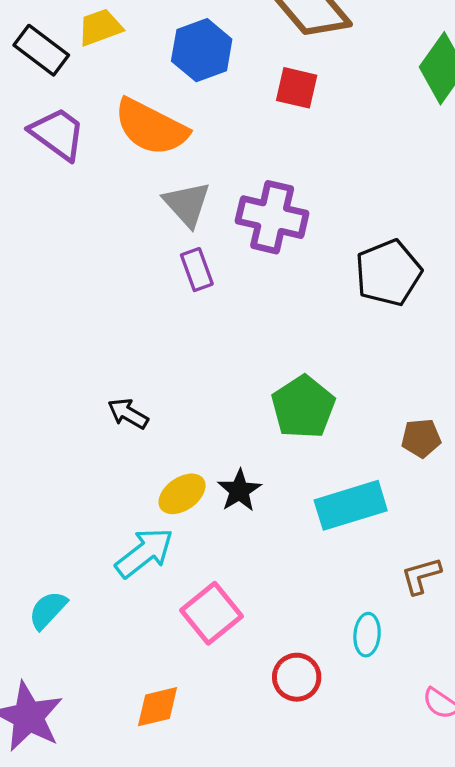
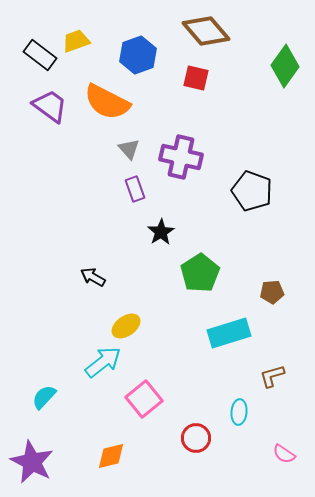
gray triangle: (187, 204) -> (129, 149), size x0.7
black pentagon: (388, 273) -> (252, 191), turned -30
black star: (239, 491) -> (161, 232), moved

